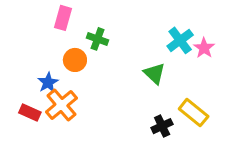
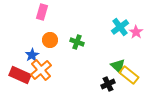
green cross: (97, 39) -> (77, 42), moved
green triangle: (155, 74) -> (118, 66), moved
red rectangle: (30, 113) -> (20, 75), size x1.5

